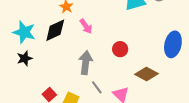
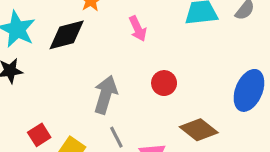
pink arrow: (86, 26) -> (138, 29), moved

